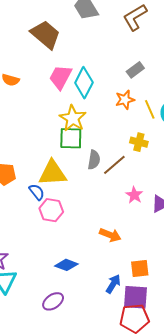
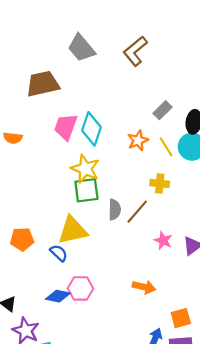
brown trapezoid: (45, 35) -> (43, 84), turned -44
gray rectangle: (135, 70) -> (163, 110), moved
pink hexagon: (51, 210) -> (80, 288), moved
blue diamond: (66, 265) -> (58, 296), moved

